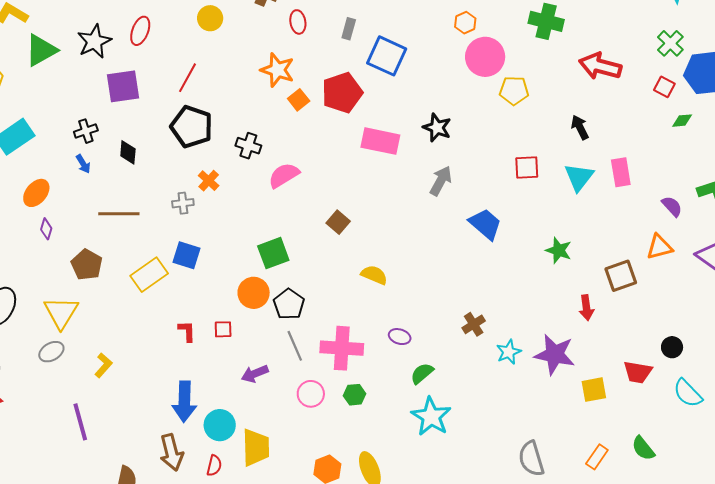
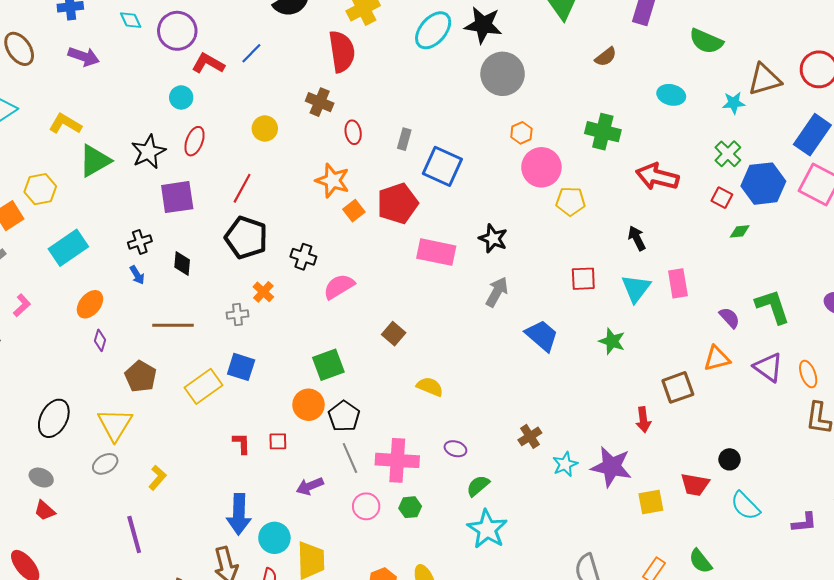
green star: (559, 250) -> (612, 341), moved

